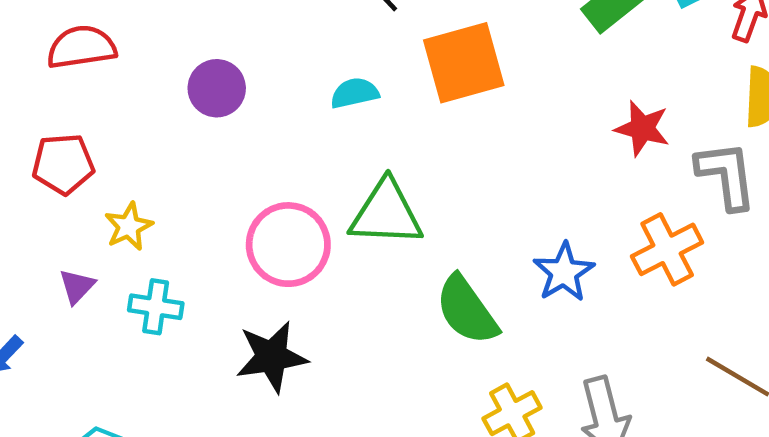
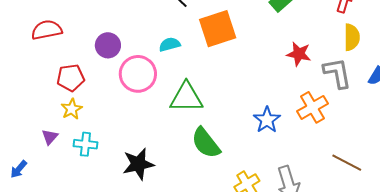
red pentagon: (63, 164) -> (71, 78), moved
pink circle: (288, 245) -> (138, 74), moved
green semicircle: (467, 310) -> (206, 143), moved

